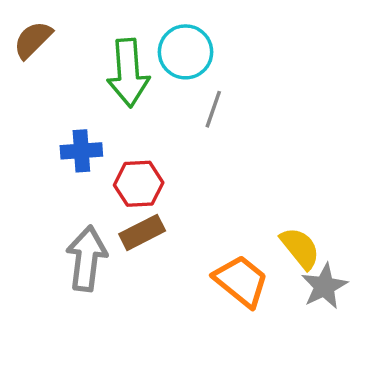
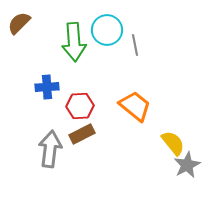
gray line: (213, 109) -> (135, 45), moved, turned -30
orange trapezoid: (241, 281) -> (135, 106), moved

